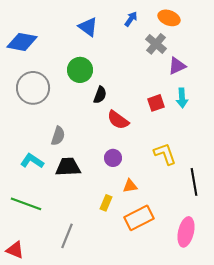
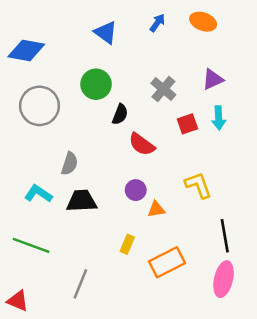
gray cross: (156, 44) -> (163, 89), moved
black line: (194, 182) -> (225, 236), moved
orange triangle: (130, 186) -> (156, 209), moved

